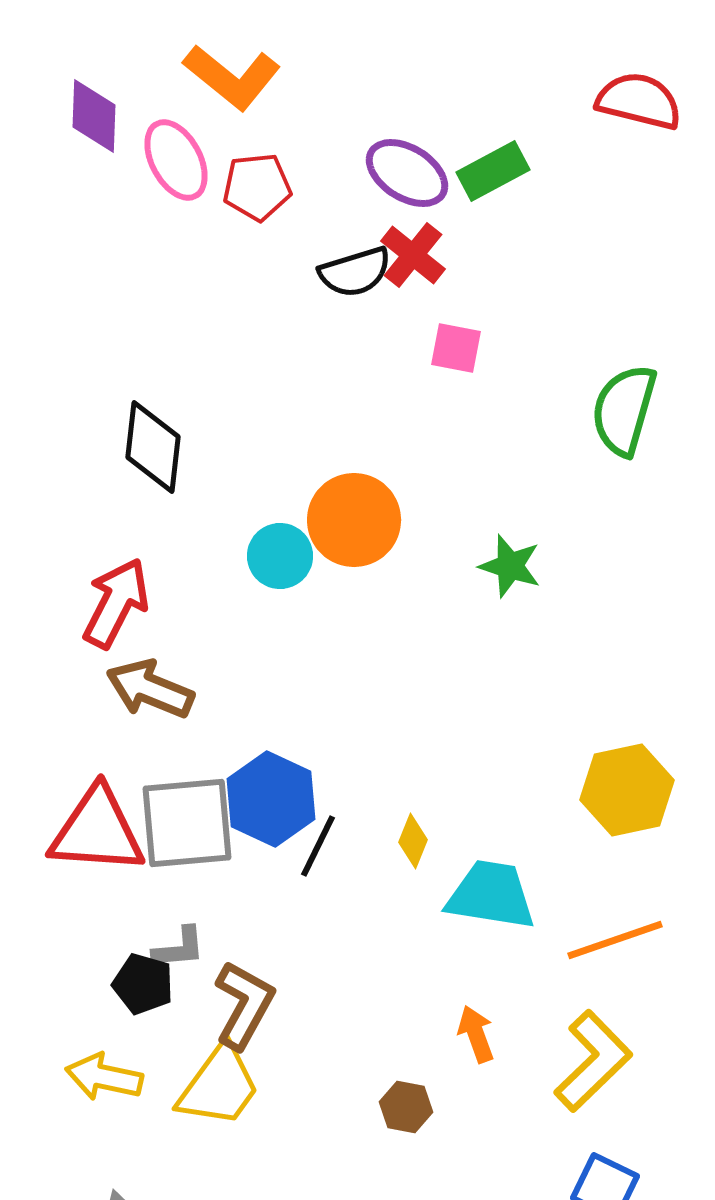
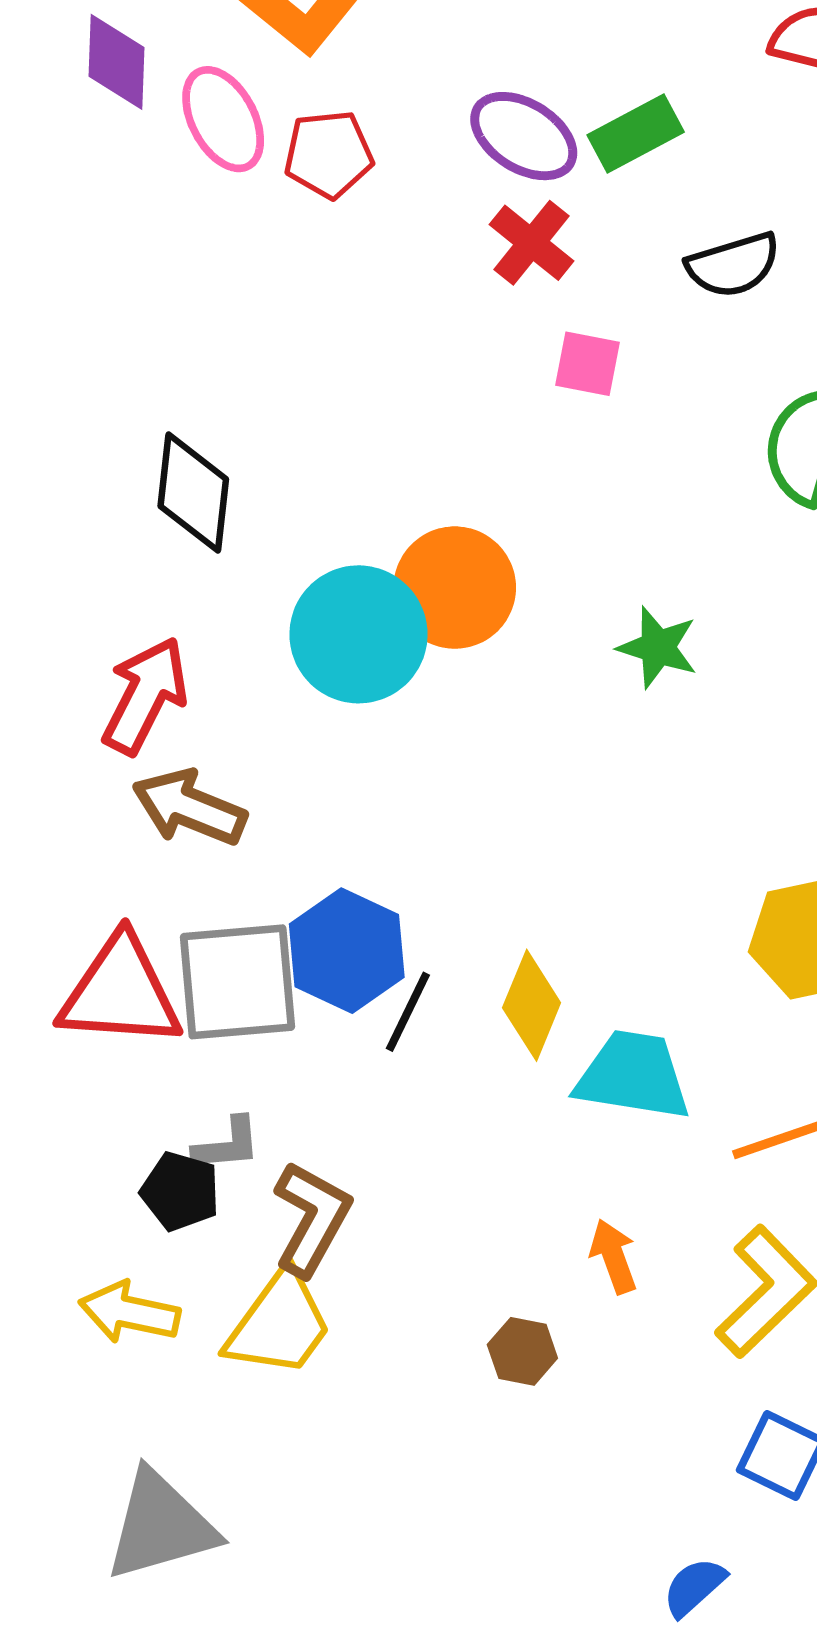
black semicircle: (355, 272) -> (733, 265), moved
cyan circle: (280, 556) -> (358, 634), size x1.6
yellow diamond: (413, 841) -> (532, 1005), size x1.5

